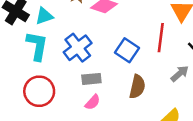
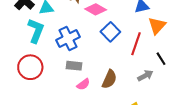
blue square: (127, 50) -> (110, 32), moved
pink semicircle: (93, 102) -> (83, 84), moved

